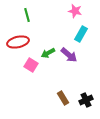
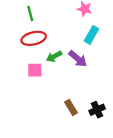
red ellipse: (18, 42) -> (34, 38), moved
pink square: (31, 65) -> (35, 70), turned -32

